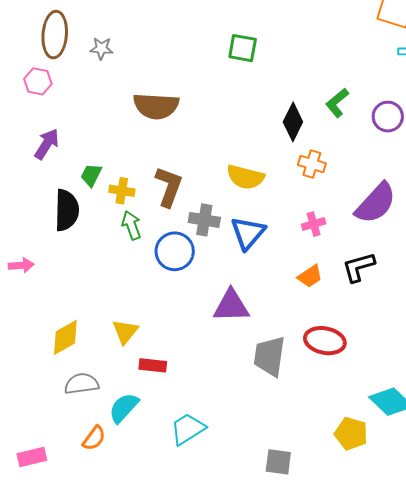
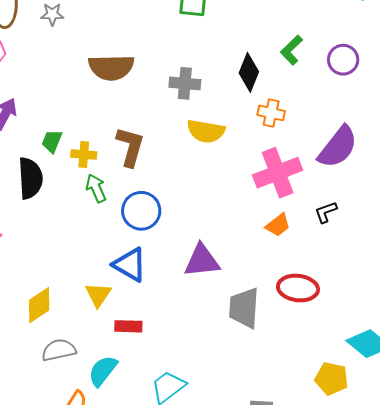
gray cross: (204, 220) -> (185, 83), moved
pink cross: (314, 224) -> (278, 173), size x2.0
blue triangle: (248, 233) -> (130, 265), moved, turned -36
black L-shape: (359, 267) -> (326, 212), size x0.7

